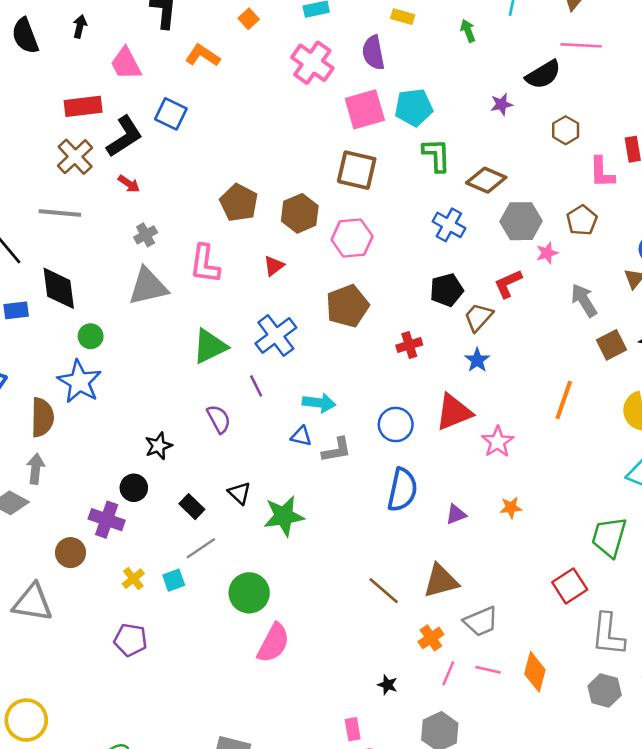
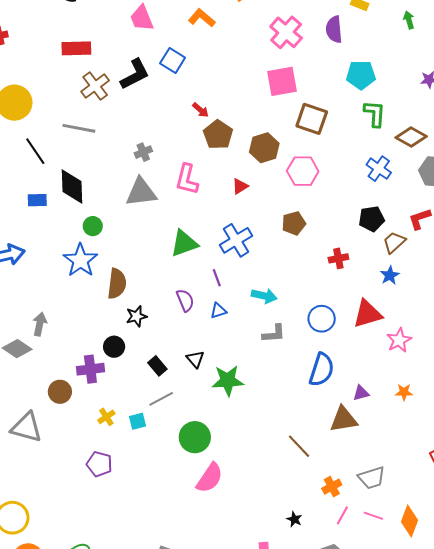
red rectangle: (83, 106) -> (76, 48), moved
pink square: (365, 109) -> (282, 81), moved
red arrow: (129, 184) -> (201, 110), moved
brown pentagon: (347, 306) -> (294, 223), size x0.7
brown semicircle: (42, 417) -> (117, 284), moved
blue triangle: (301, 436) -> (218, 311), moved, turned -36
purple cross: (107, 520) -> (90, 369), turned -32
brown triangle: (441, 581) -> (344, 419), moved

